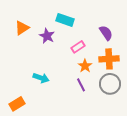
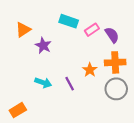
purple star: (47, 36) -> (43, 46), moved
pink rectangle: (78, 47) -> (92, 30), moved
purple line: (81, 85) -> (70, 84), moved

